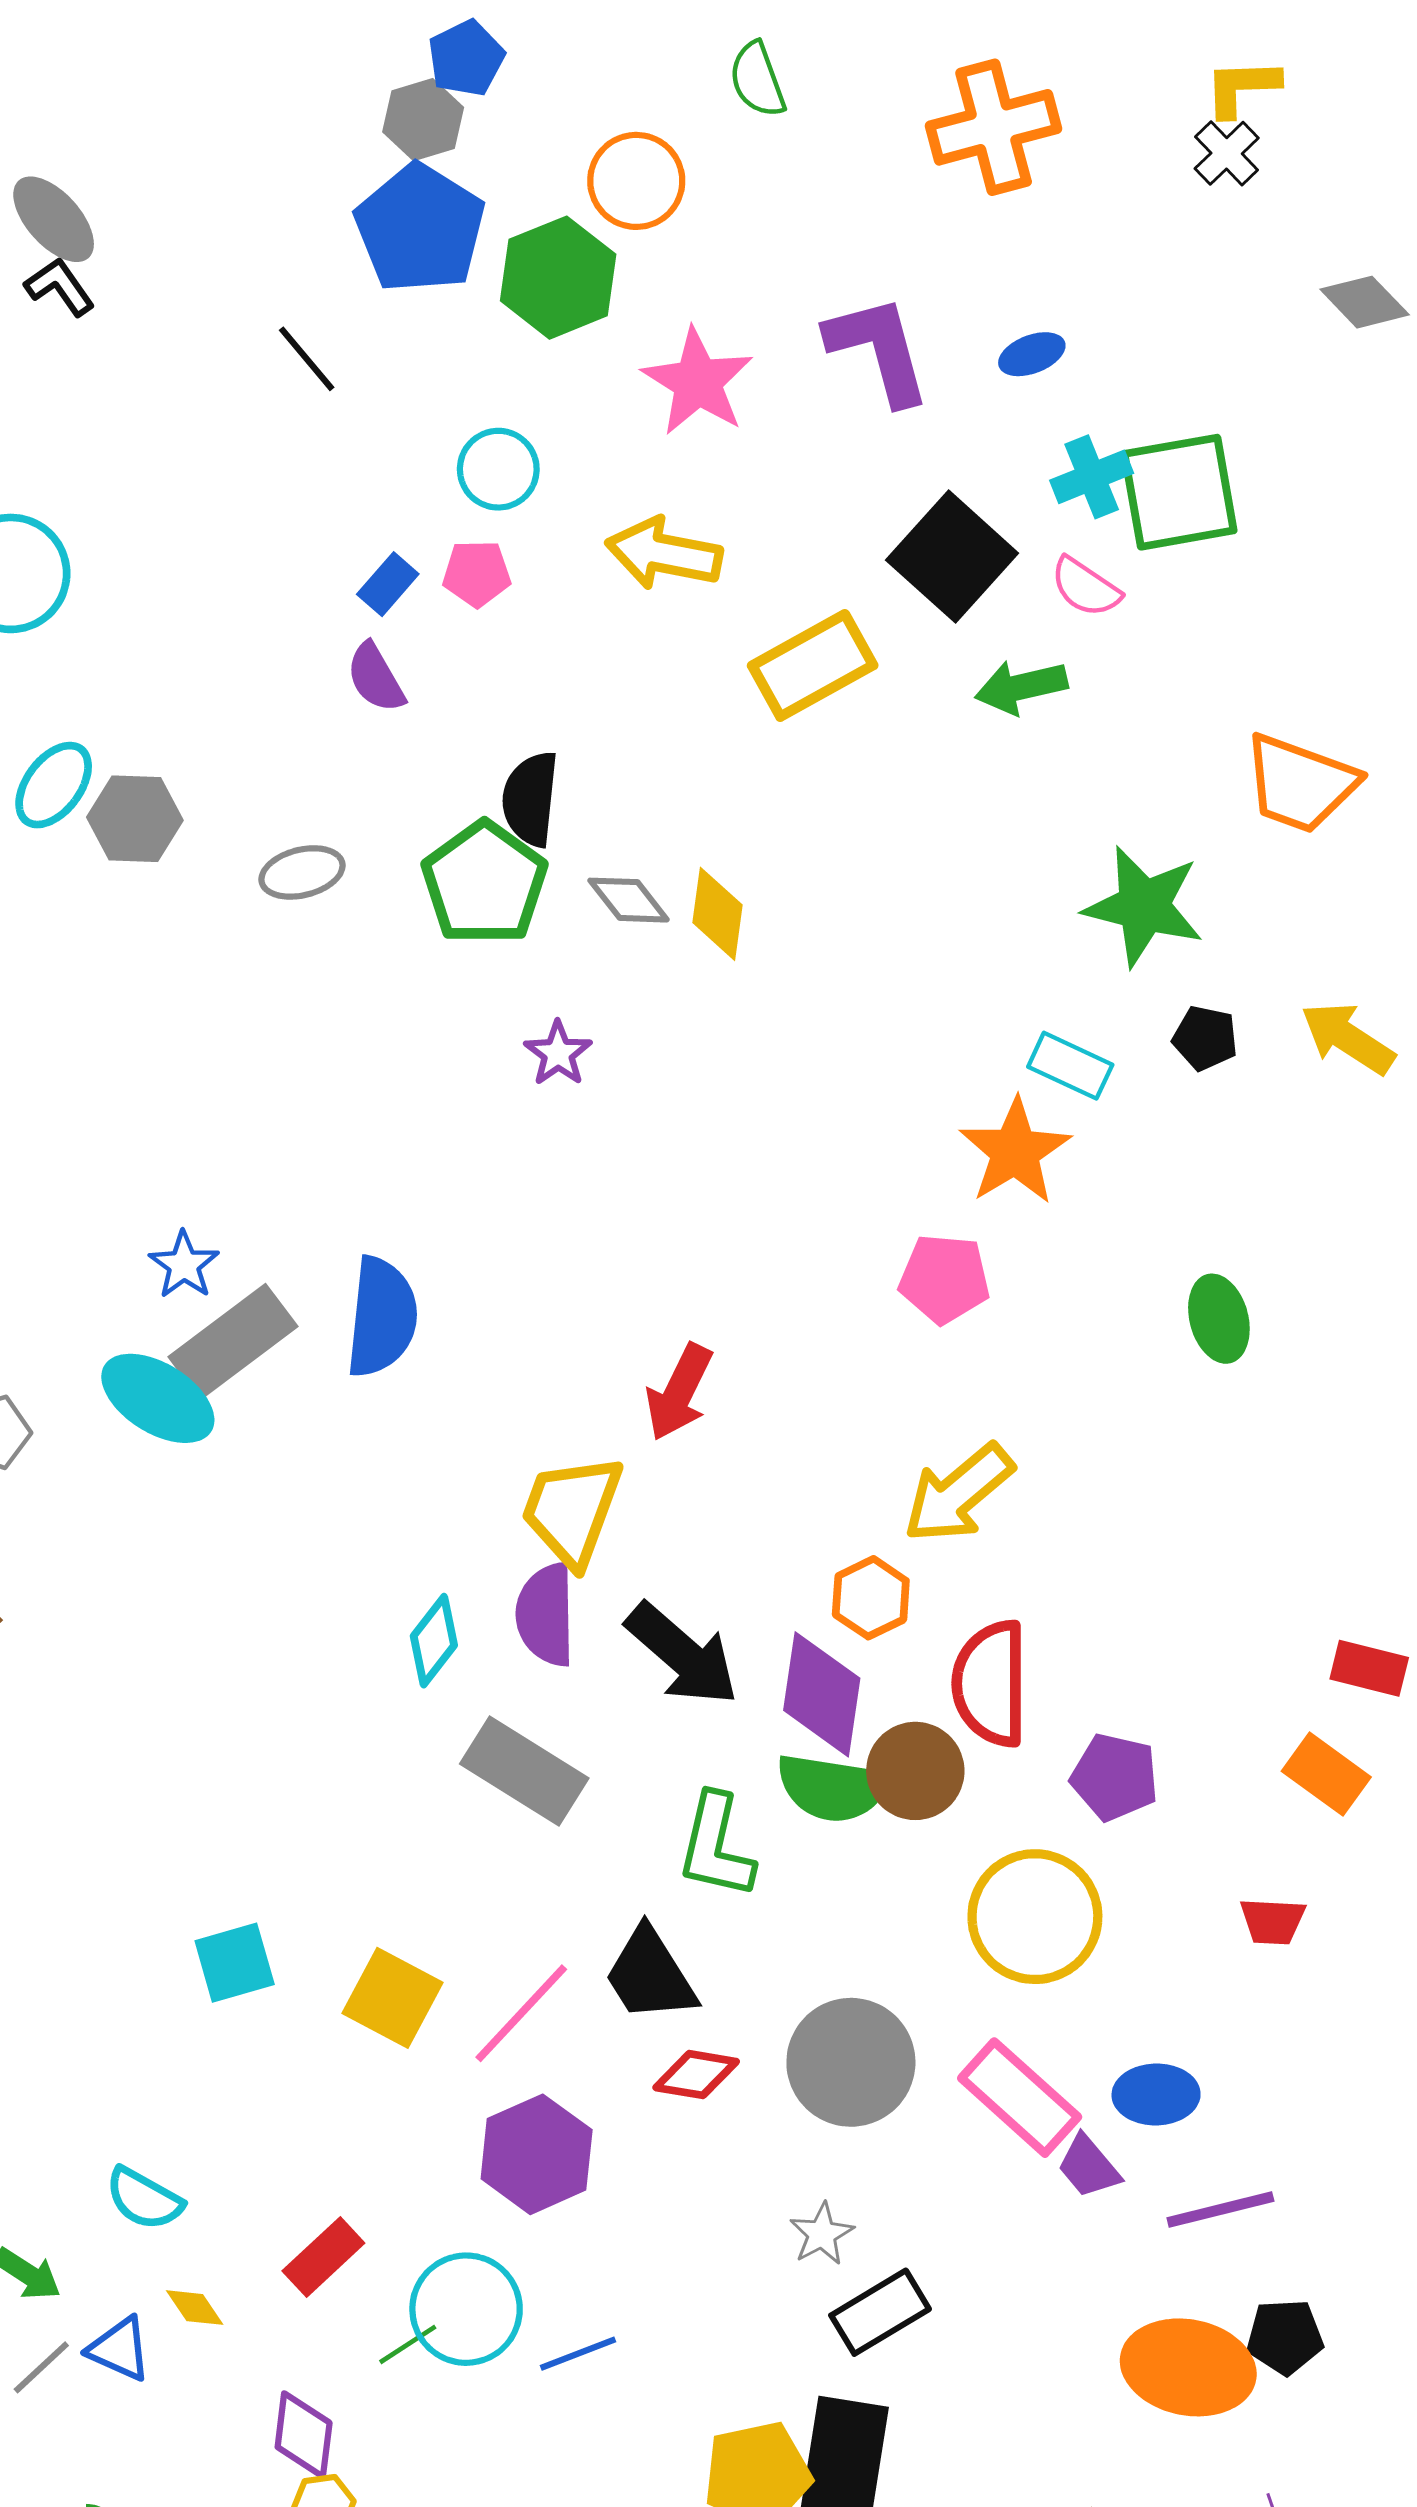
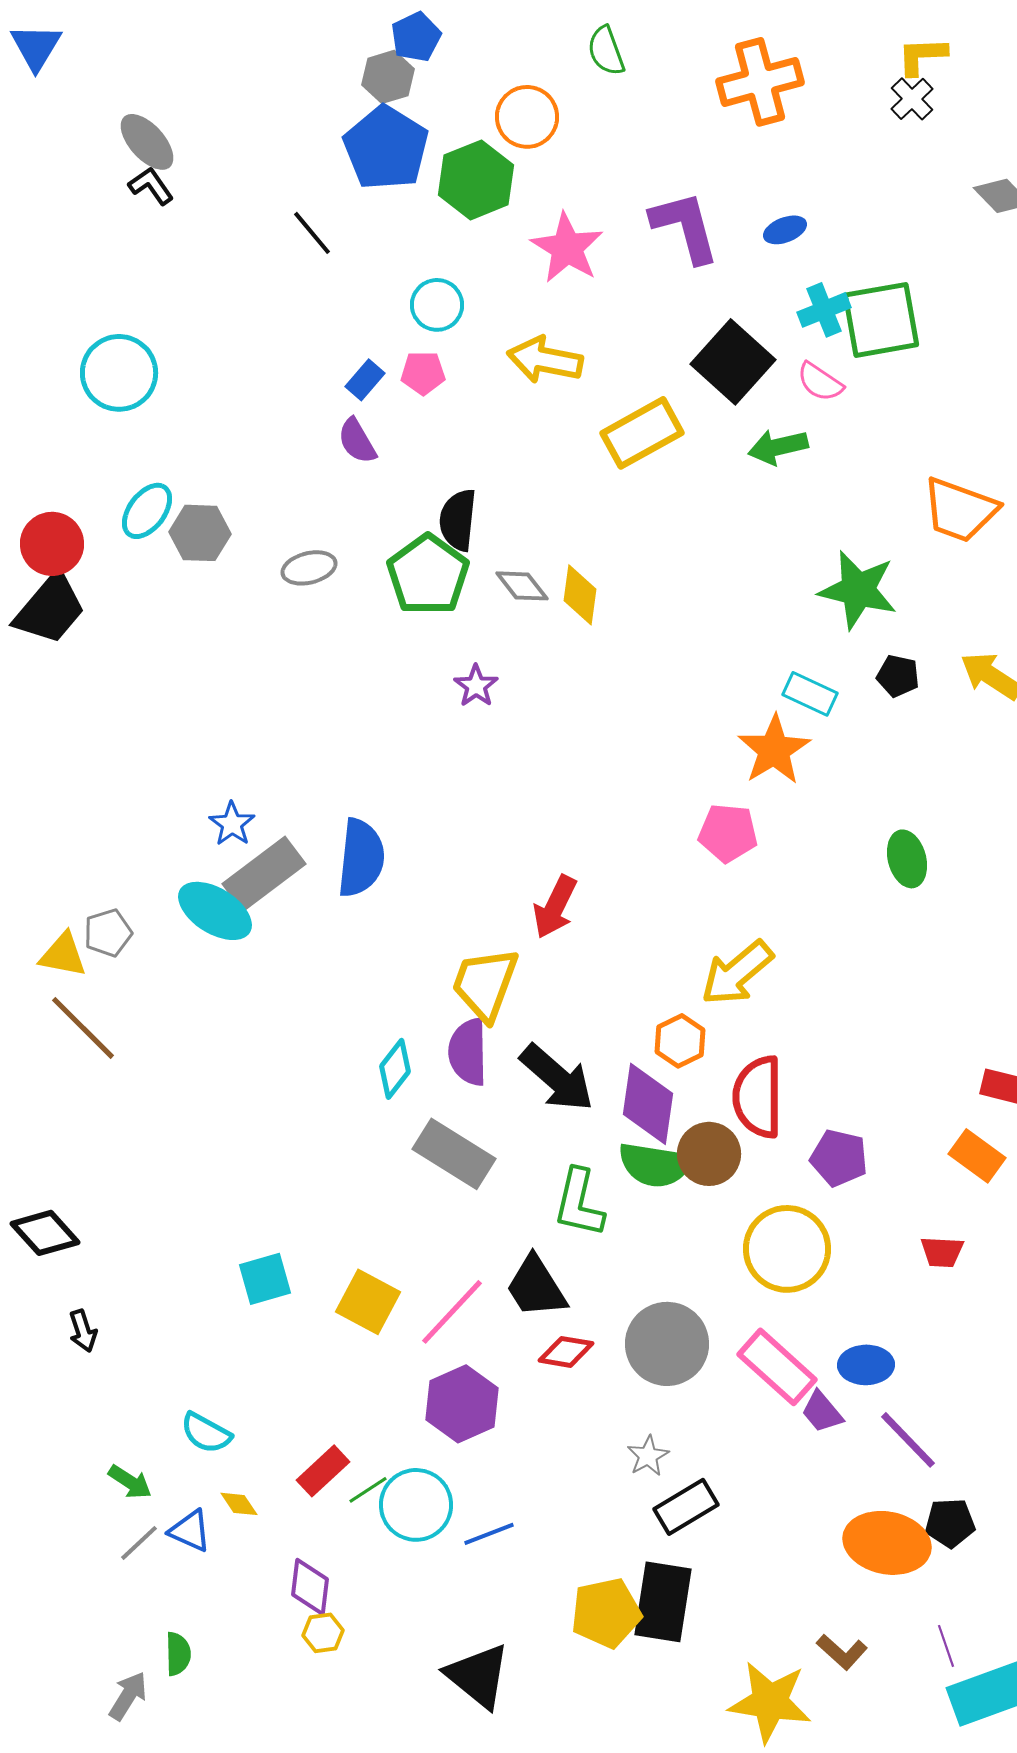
purple line: (1220, 2209) -> (908, 1440), turned 60
green line: (408, 2344) -> (368, 1490), moved

